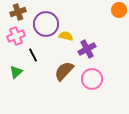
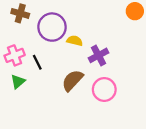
brown cross: (18, 12) -> (20, 13), turned 35
pink cross: (16, 36) -> (15, 55), moved

